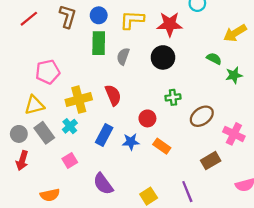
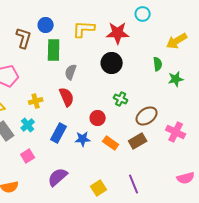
blue circle: (99, 15) -> (46, 25), moved
brown L-shape: (68, 16) -> (24, 38), moved
gray semicircle: (123, 56) -> (71, 72), moved
green semicircle: (214, 59) -> (158, 64), turned 56
green cross: (173, 97) -> (121, 99), turned 32
yellow cross: (79, 100) -> (36, 101), size x0.6
brown rectangle: (211, 161) -> (138, 141), moved
purple semicircle: (103, 184) -> (58, 177), turned 85

